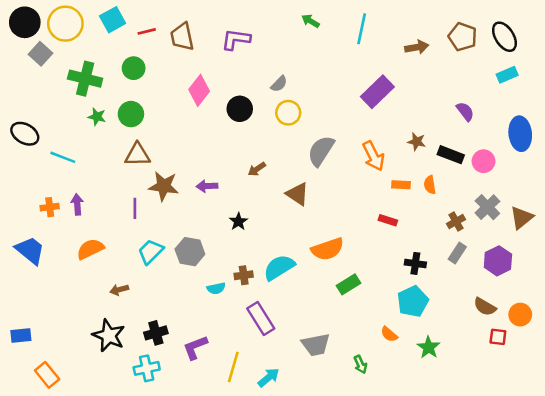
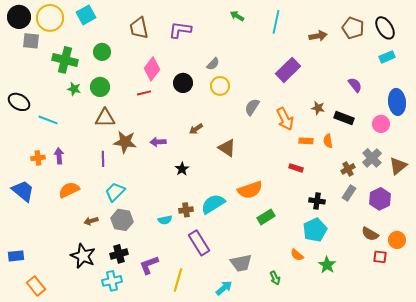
red line: (147, 31) -> (144, 93), moved
gray square: (41, 54) -> (31, 41), turned -36
gray semicircle: (321, 151) -> (252, 107), moved, size x0.7
pink circle: (484, 161) -> (381, 124), moved
gray hexagon: (190, 252) -> (122, 220), moved
cyan arrow: (269, 377) -> (224, 288), moved

